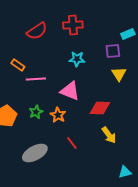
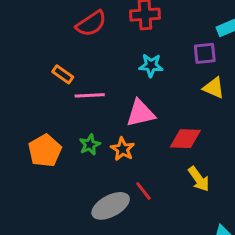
yellow triangle: (119, 74) -> (214, 88), turned -35
pink triangle: (70, 91) -> (140, 113), turned -35
gray ellipse: (35, 153) -> (111, 206), moved

